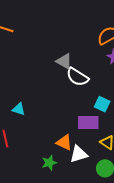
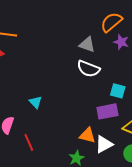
gray triangle: (64, 61) -> (87, 45), moved
cyan triangle: (19, 109) -> (36, 102), moved, turned 40

